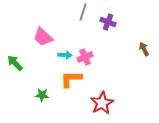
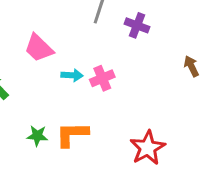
orange L-shape: (71, 79) -> (72, 134), moved
red star: (102, 103) -> (148, 148), moved

